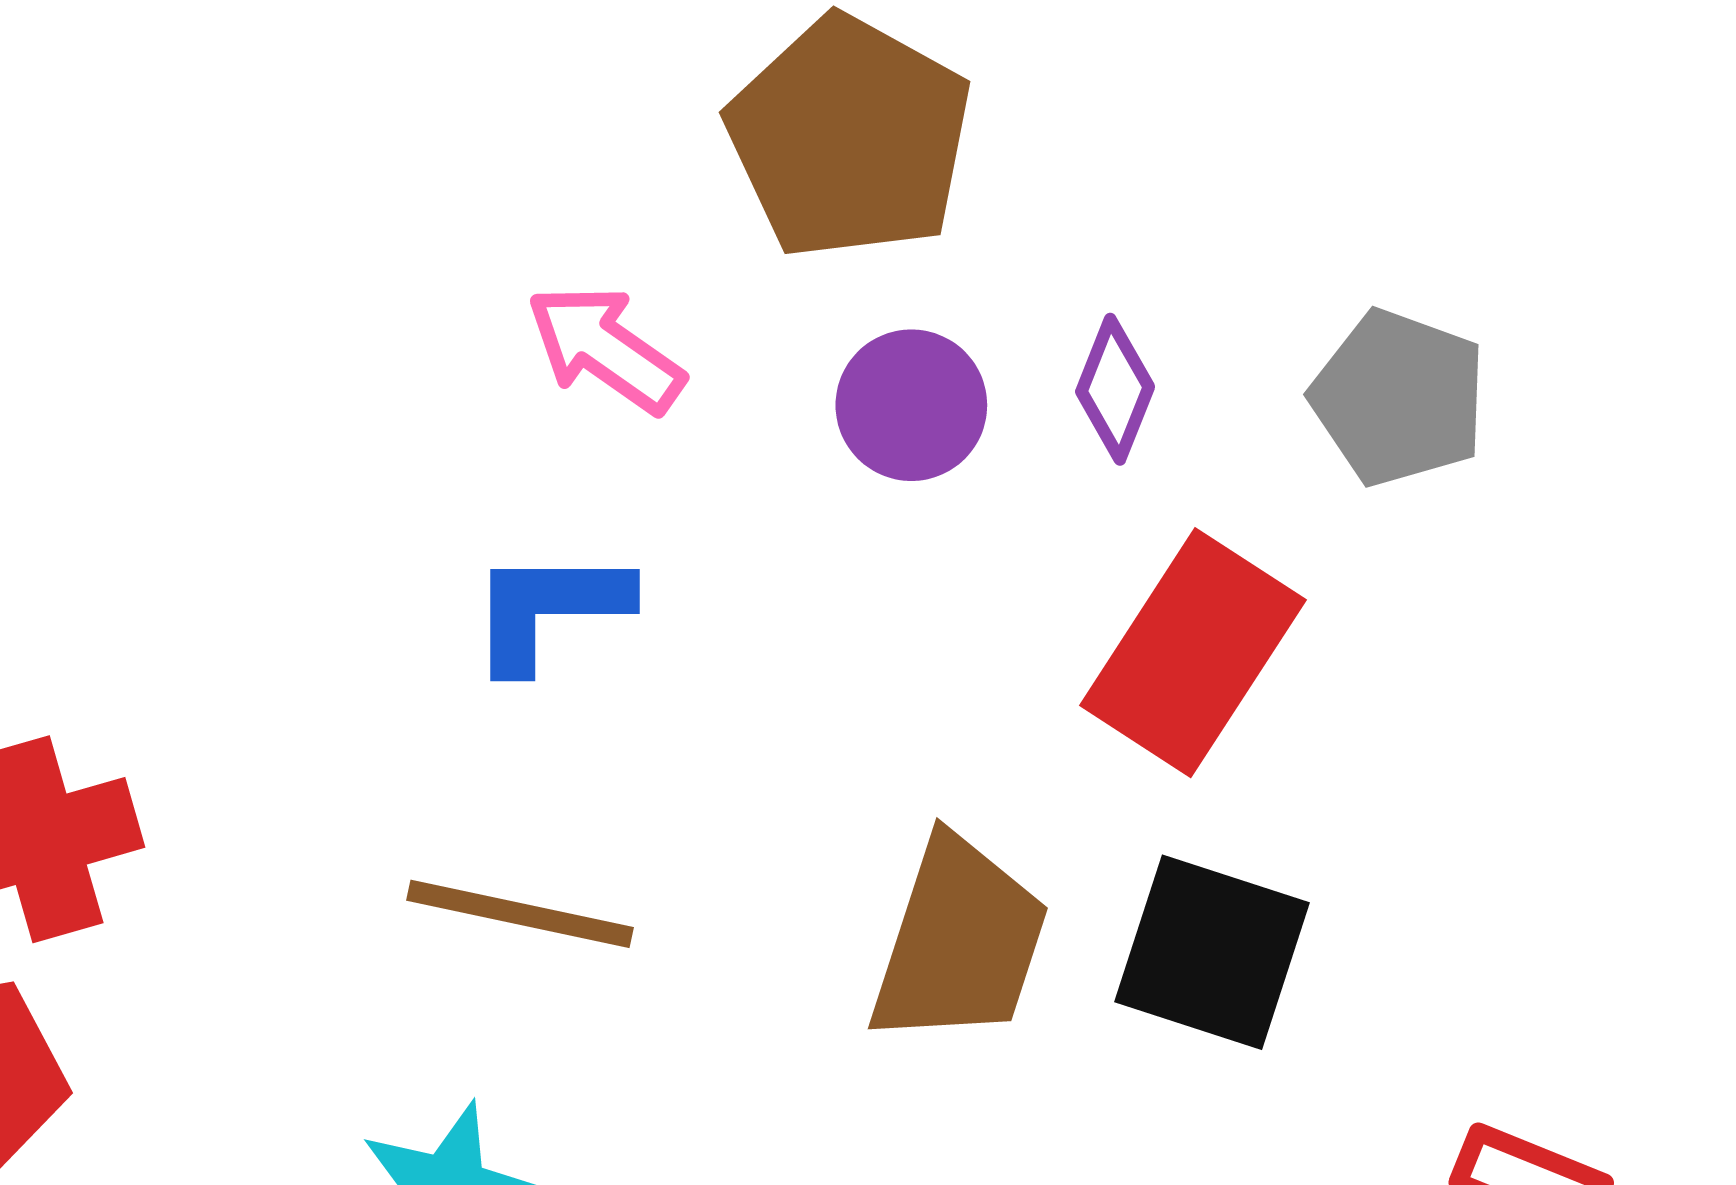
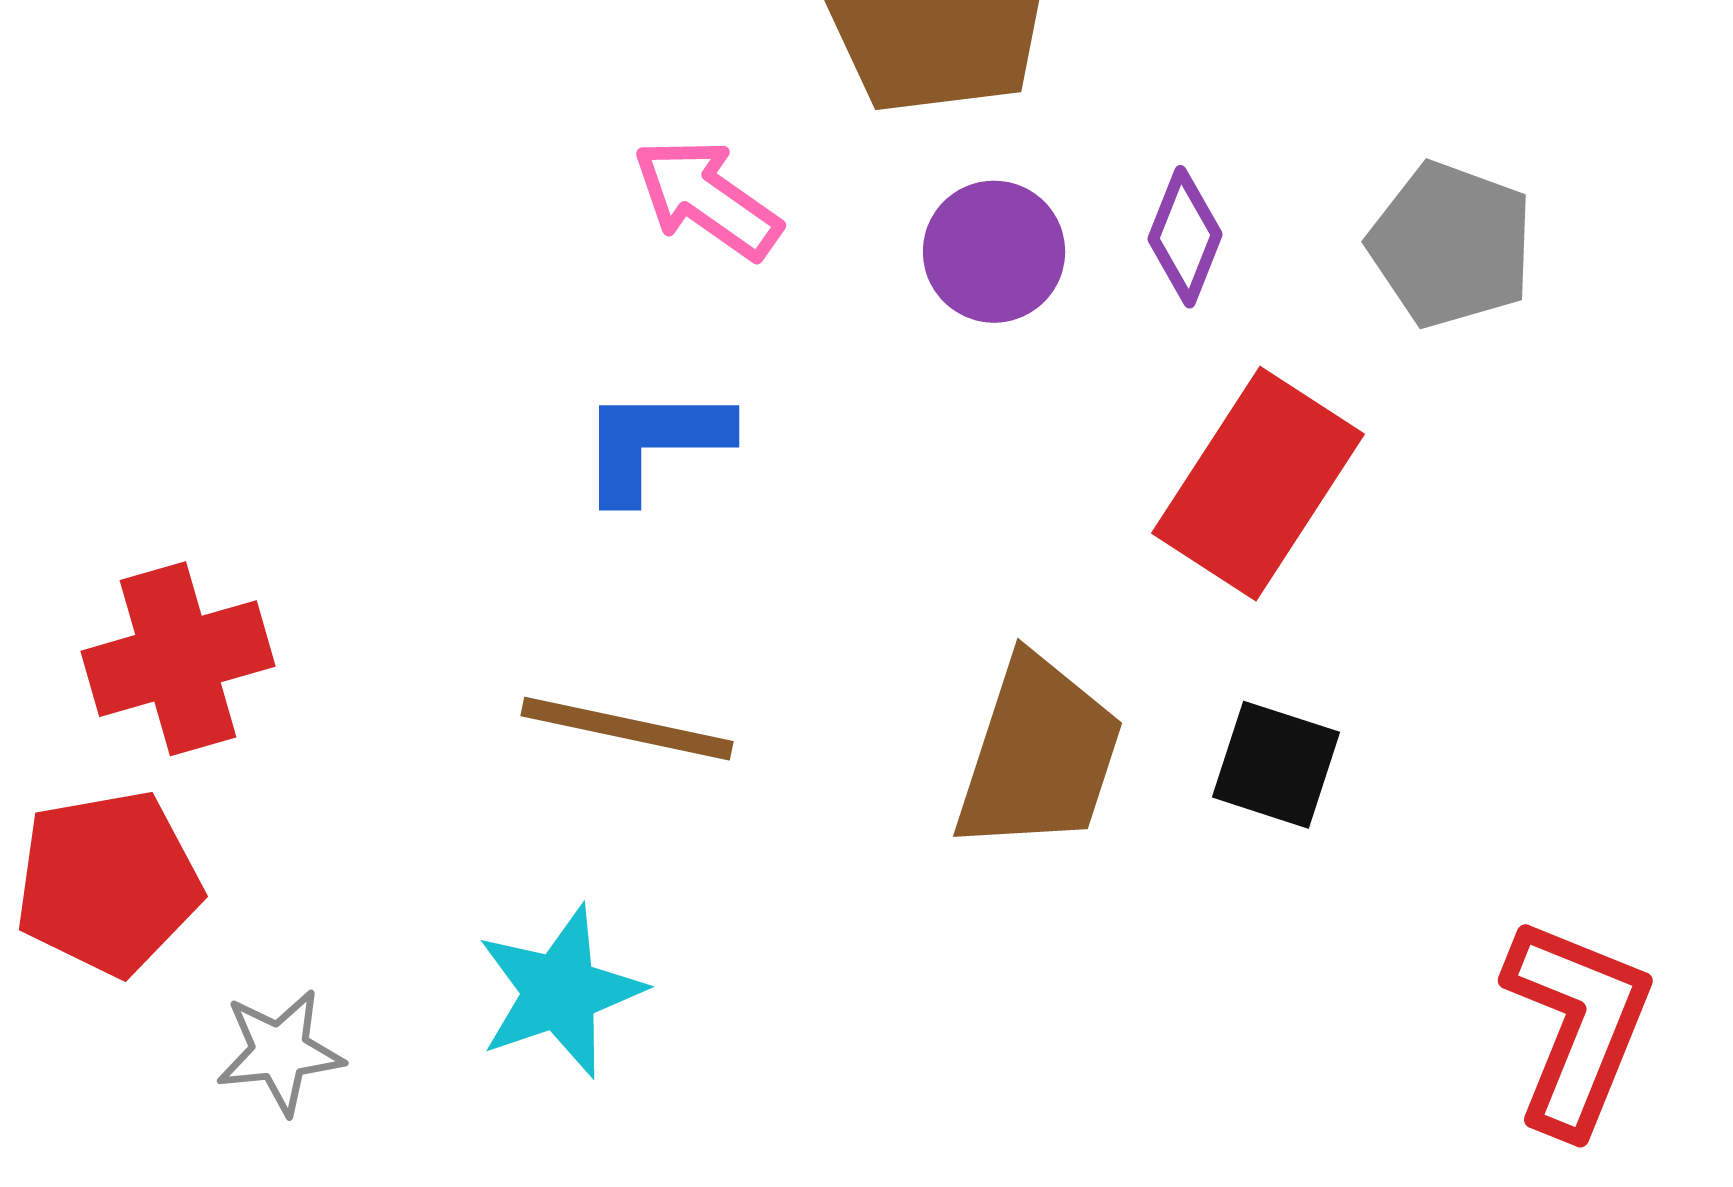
black square: (1212, 952) -> (1276, 765), size x0.7

